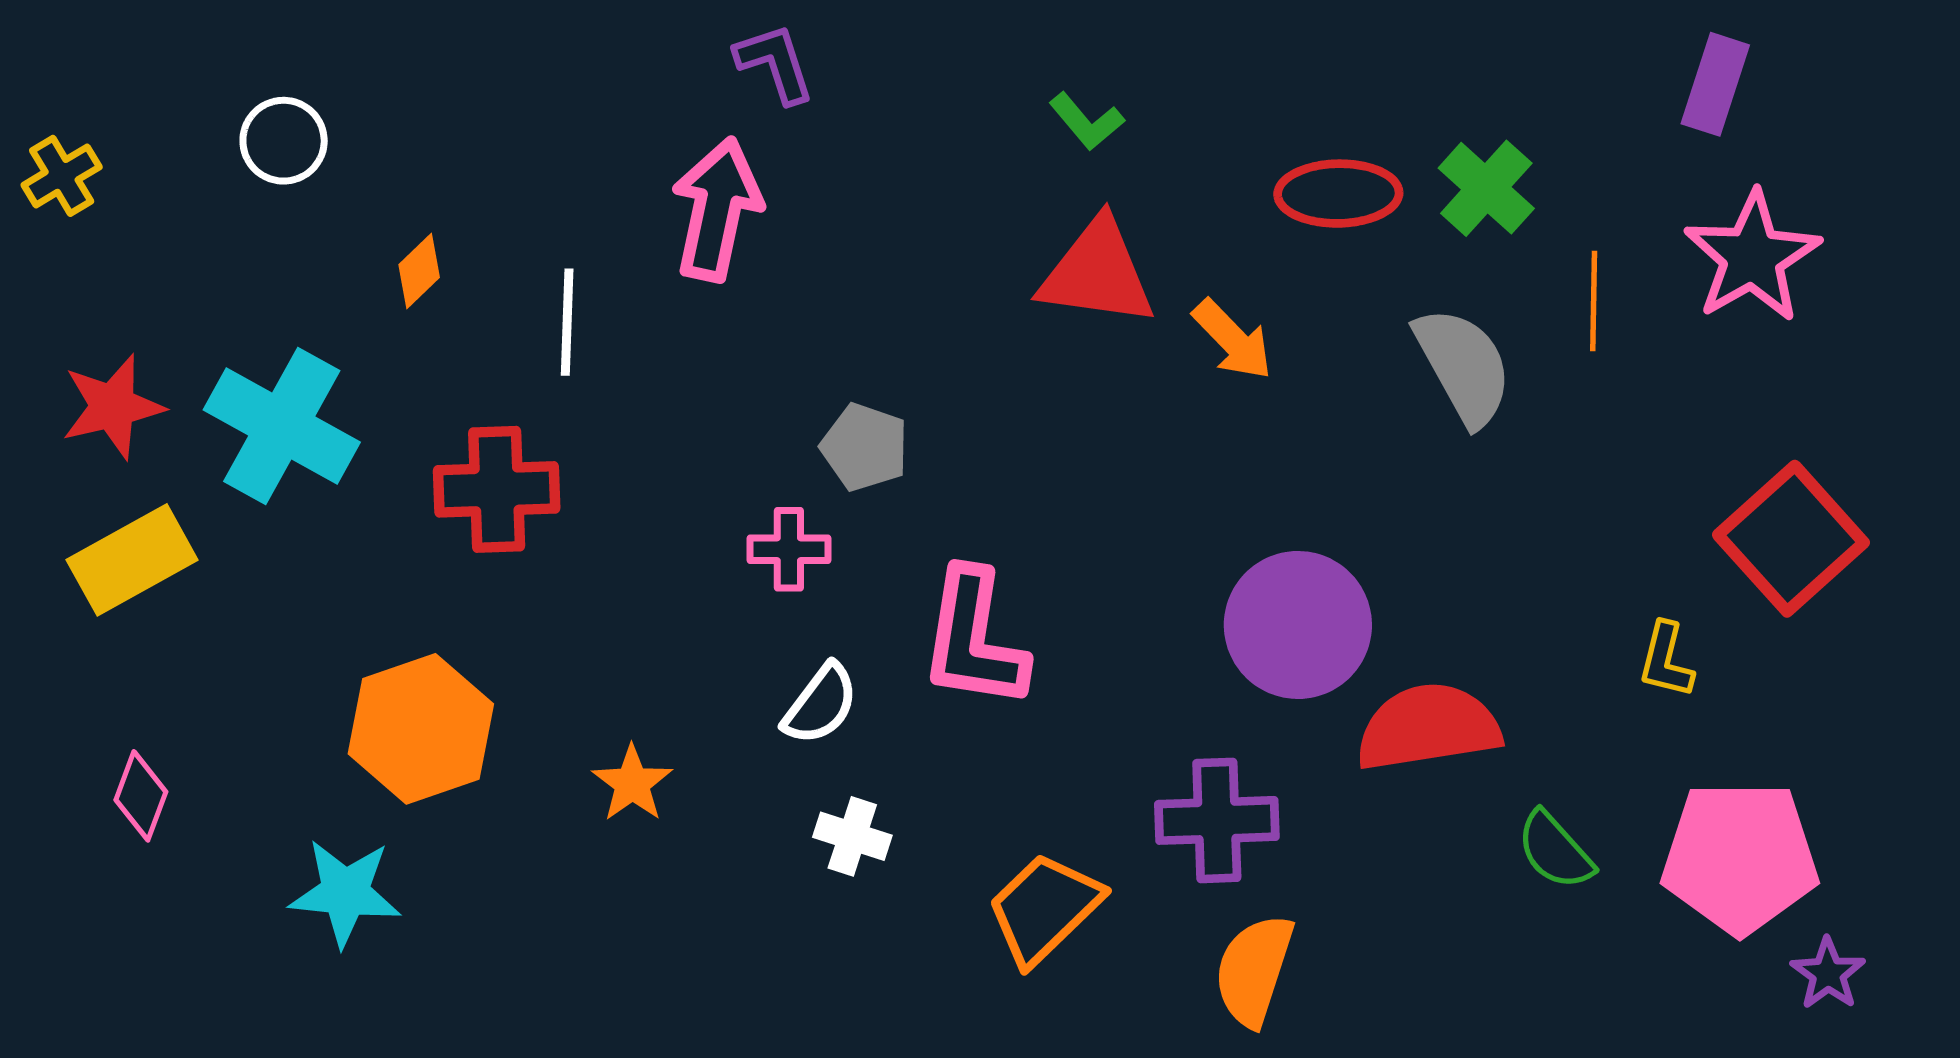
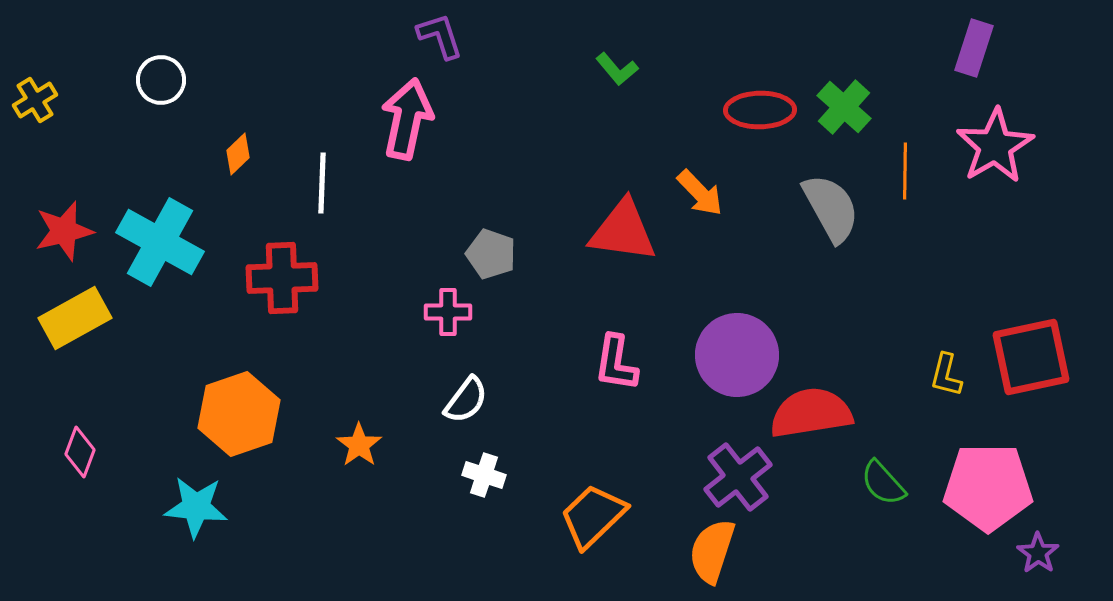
red triangle: (1097, 273) -> (623, 231), moved
red square: (1791, 539) -> (1031, 357), moved, turned 30
pink L-shape: (974, 639) -> (616, 363), moved, size x0.7
purple cross: (1217, 820) -> (738, 477), moved, turned -36

